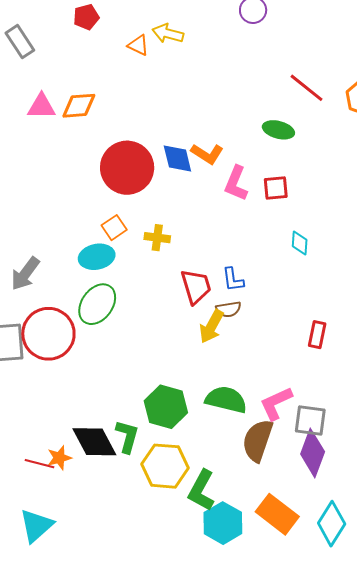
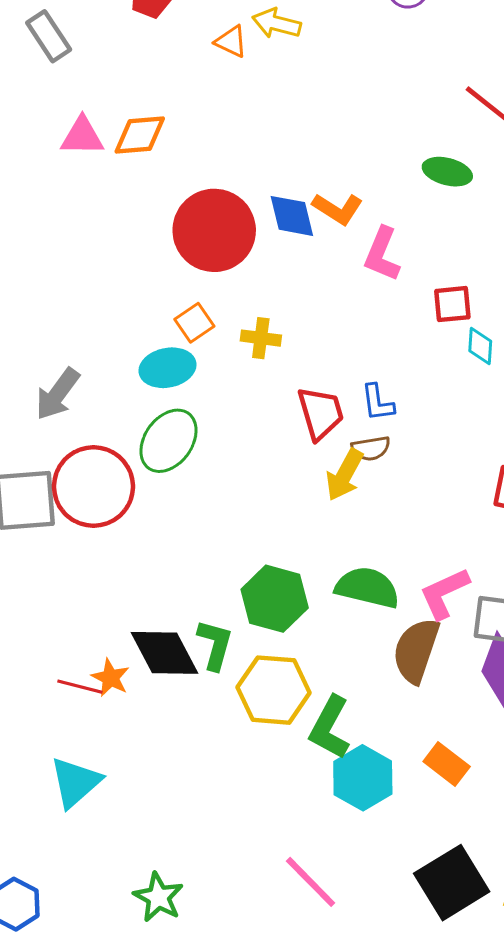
red square: (276, 188) -> (452, 304), moved
orange star: (59, 458) -> (110, 678), turned -30
orange rectangle: (277, 514) -> (447, 764), size x0.7

